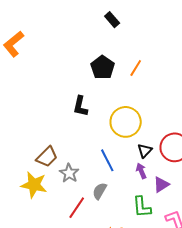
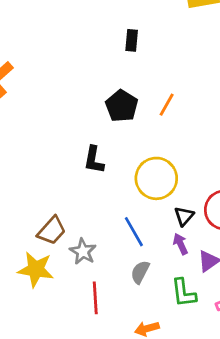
black rectangle: (112, 20) -> (132, 40), turned 49
gray semicircle: (100, 191) -> (140, 272), moved
red line: (77, 208) -> (95, 298), turned -35

